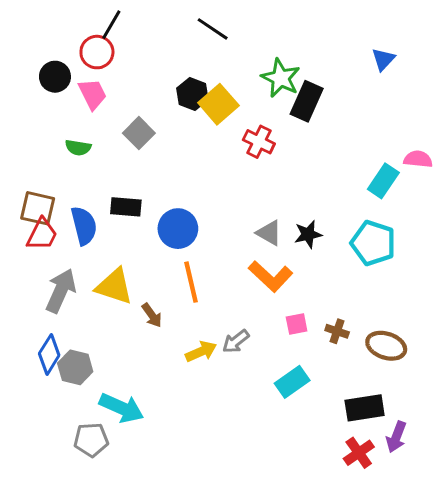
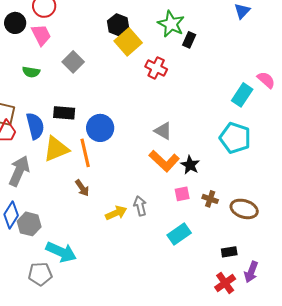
black hexagon: (192, 94) -> (118, 25), moved
black rectangle: (307, 101) -> (189, 40), size x0.6
pink semicircle: (418, 159) -> (266, 80), turned 36
black star: (308, 234) -> (190, 165), moved, turned -30
orange line: (191, 282) -> (85, 153), moved
yellow triangle: (114, 286) -> (56, 149), moved, turned -40
gray arrow: (236, 341) -> (140, 206), turned 114
black rectangle: (365, 408) -> (229, 252), size x0.6

